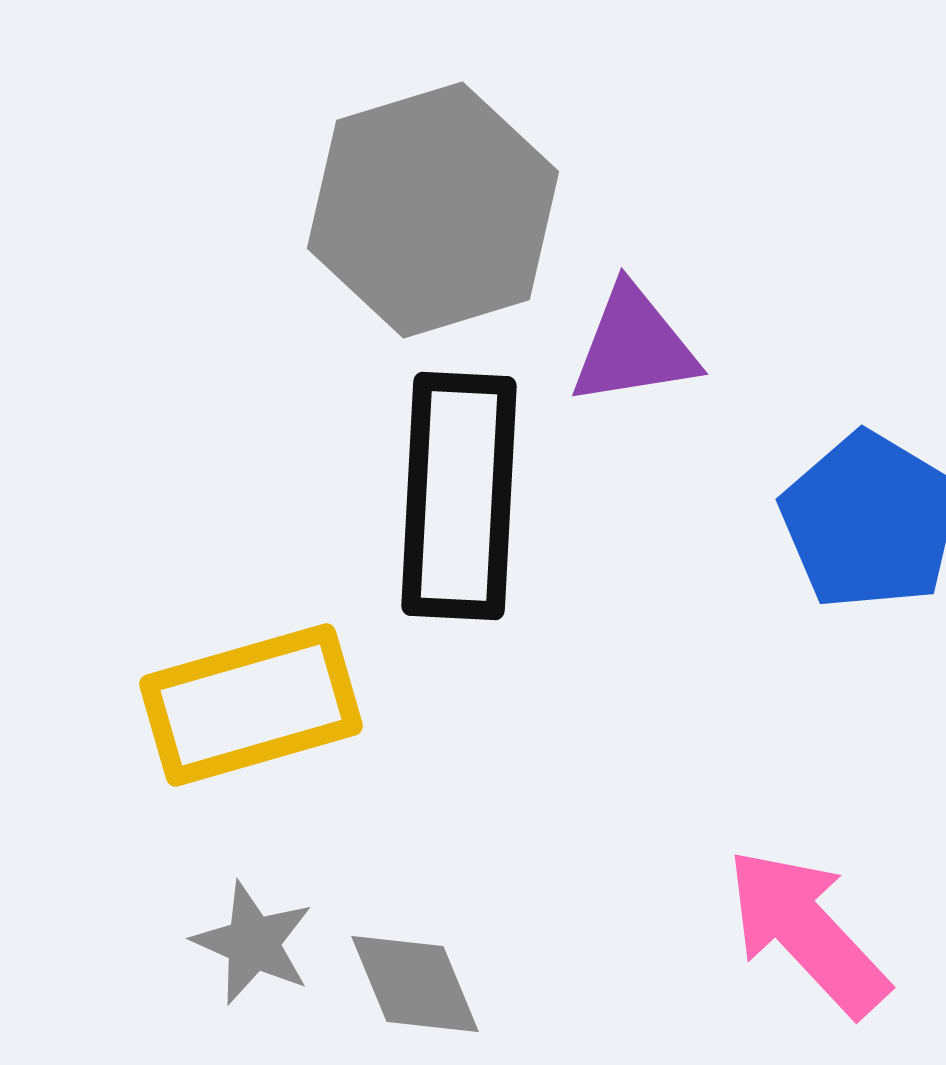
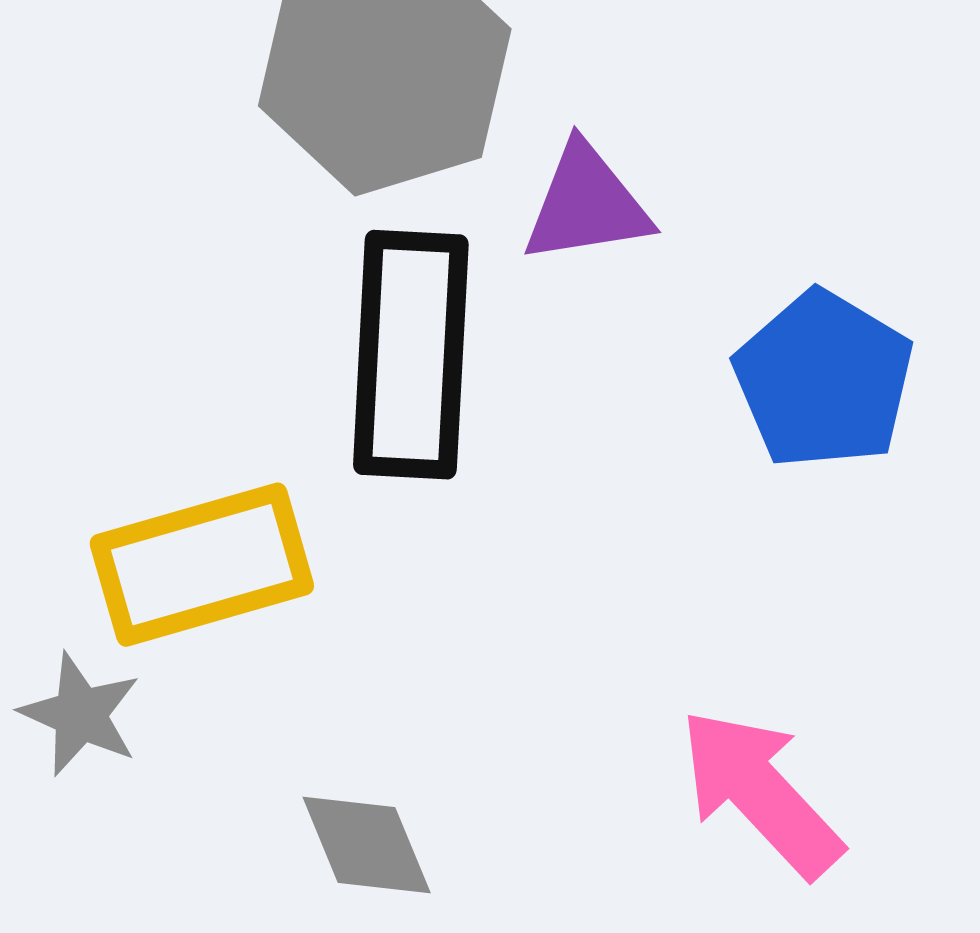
gray star: (253, 943) -> (80, 714), moved

